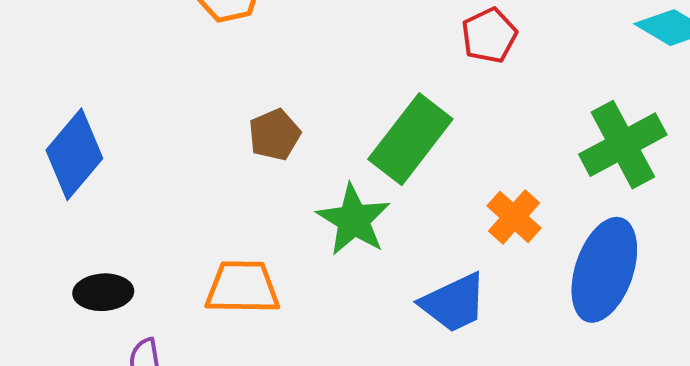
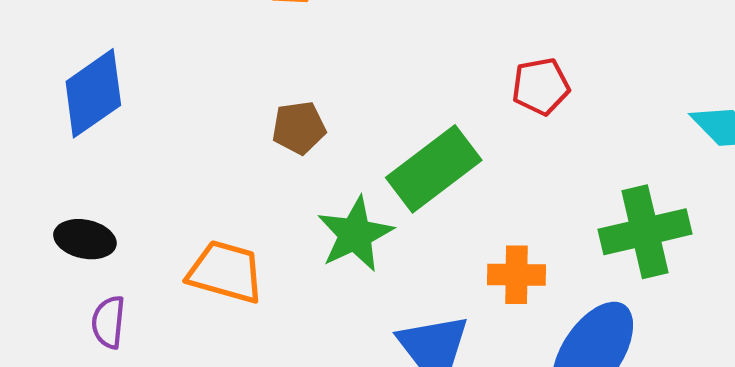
orange cross: (514, 217) -> (516, 275), turned 34

